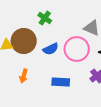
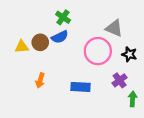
brown circle: (24, 41) -> (40, 42), size x0.6
blue semicircle: (51, 49) -> (60, 37), moved

